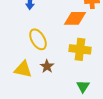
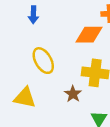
brown star: (47, 66) -> (73, 94), moved

